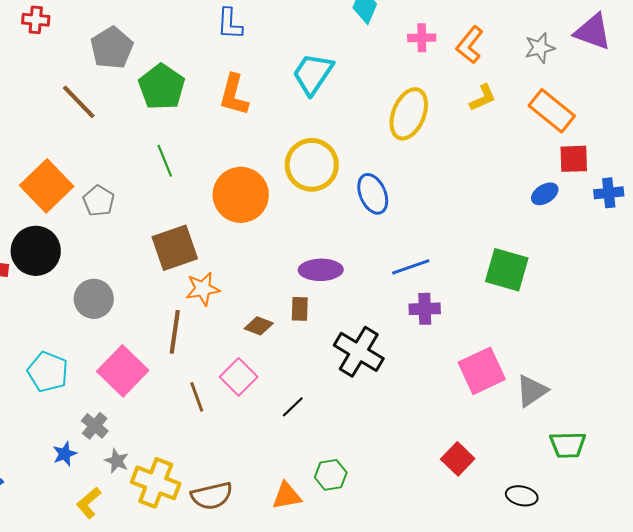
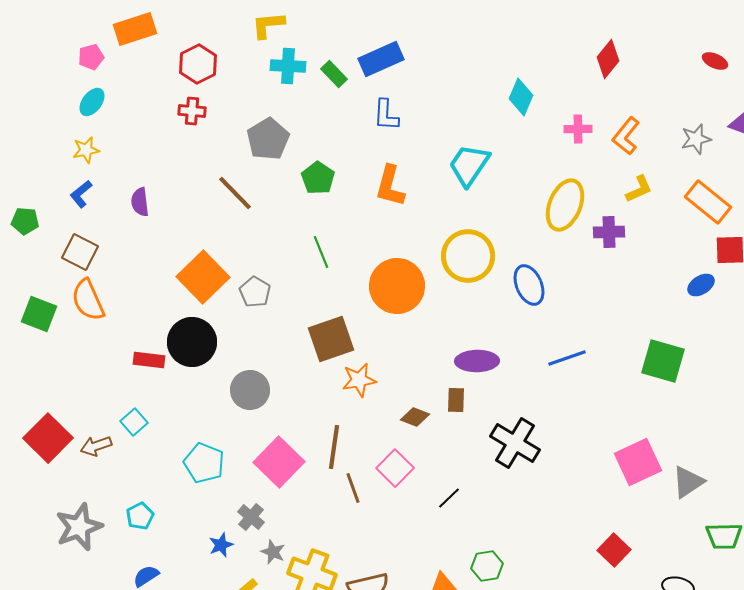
green pentagon: (162, 87) -> (318, 178), size x0.7
purple cross: (425, 309) -> (609, 232), moved
brown line: (175, 332) -> (334, 447), moved

